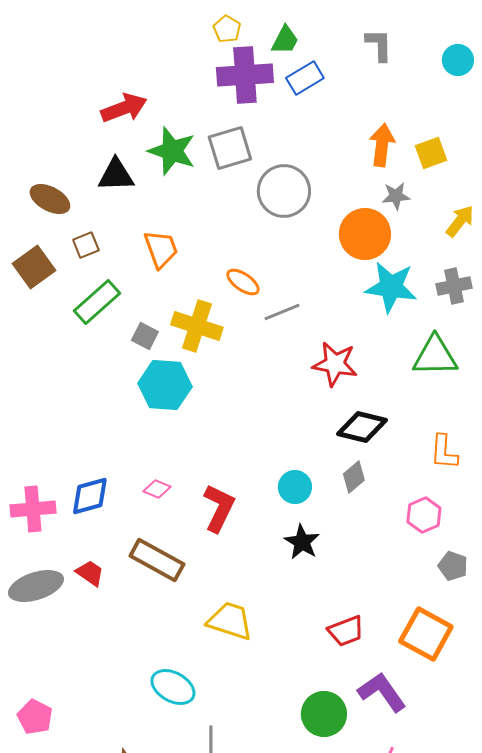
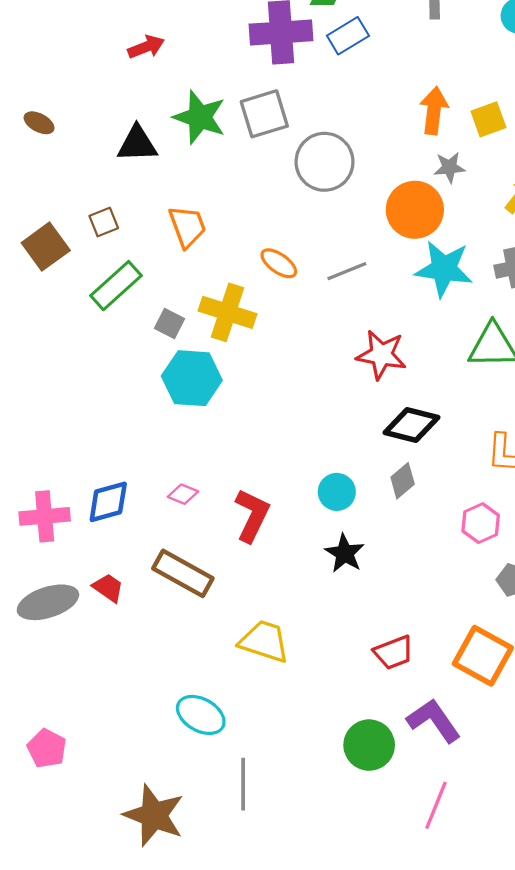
red arrow: (124, 108) -> (146, 47), moved, size x0.7
brown ellipse: (50, 199) -> (39, 123), moved, size x0.7
gray line: (282, 312) -> (347, 271), moved

